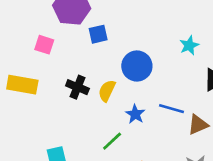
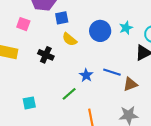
blue circle: (137, 66) -> (100, 31), moved
yellow semicircle: (107, 91) -> (69, 39), moved, turned -77

